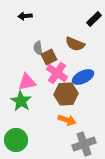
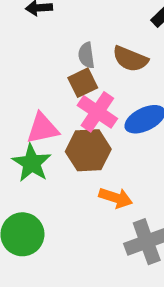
gray semicircle: (38, 48) -> (86, 55), moved
brown hexagon: (66, 94) -> (88, 150), moved

